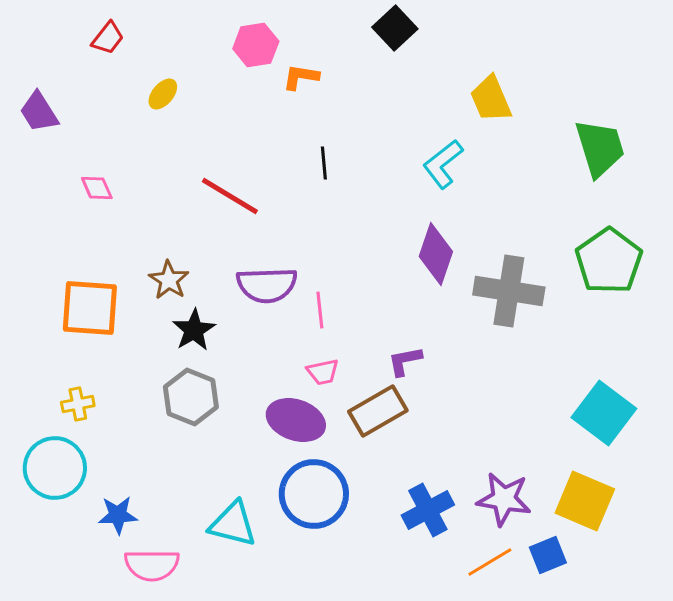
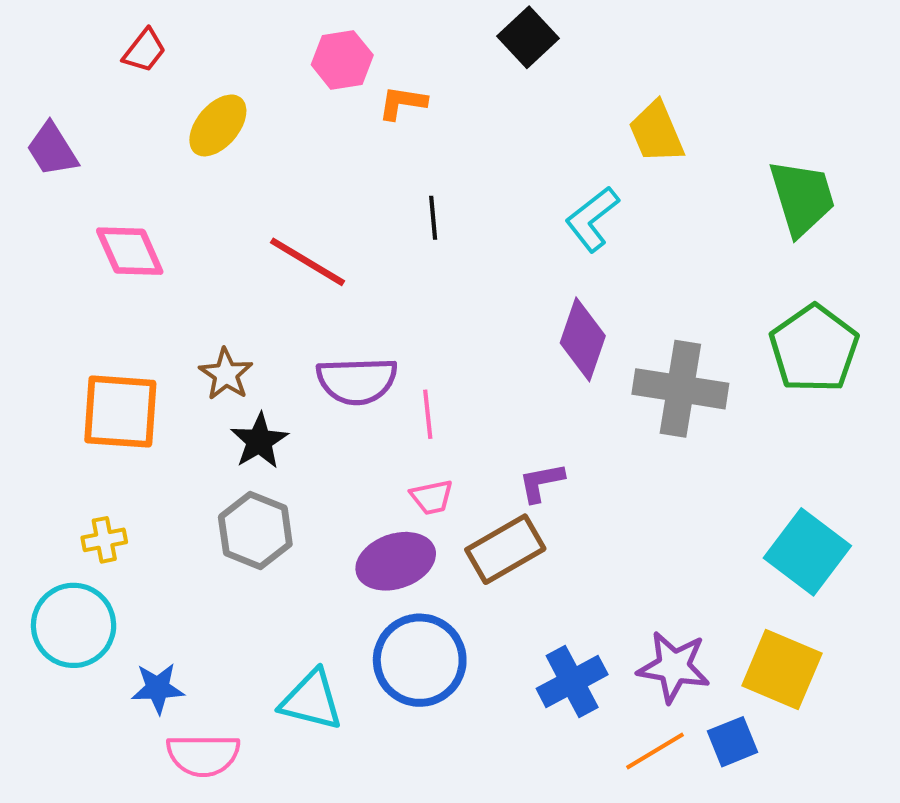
yellow ellipse: (163, 94) -> (218, 125), size x1.5
pink diamond: (97, 188) -> (130, 251), size x1.6
purple ellipse: (296, 420) -> (396, 561), turned -38

